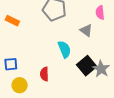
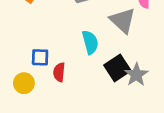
gray triangle: (86, 30) -> (123, 20), size x1.5
blue square: (11, 64) -> (40, 57), moved

